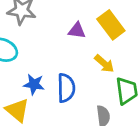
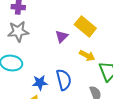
purple triangle: (77, 31) -> (62, 36), turned -40

